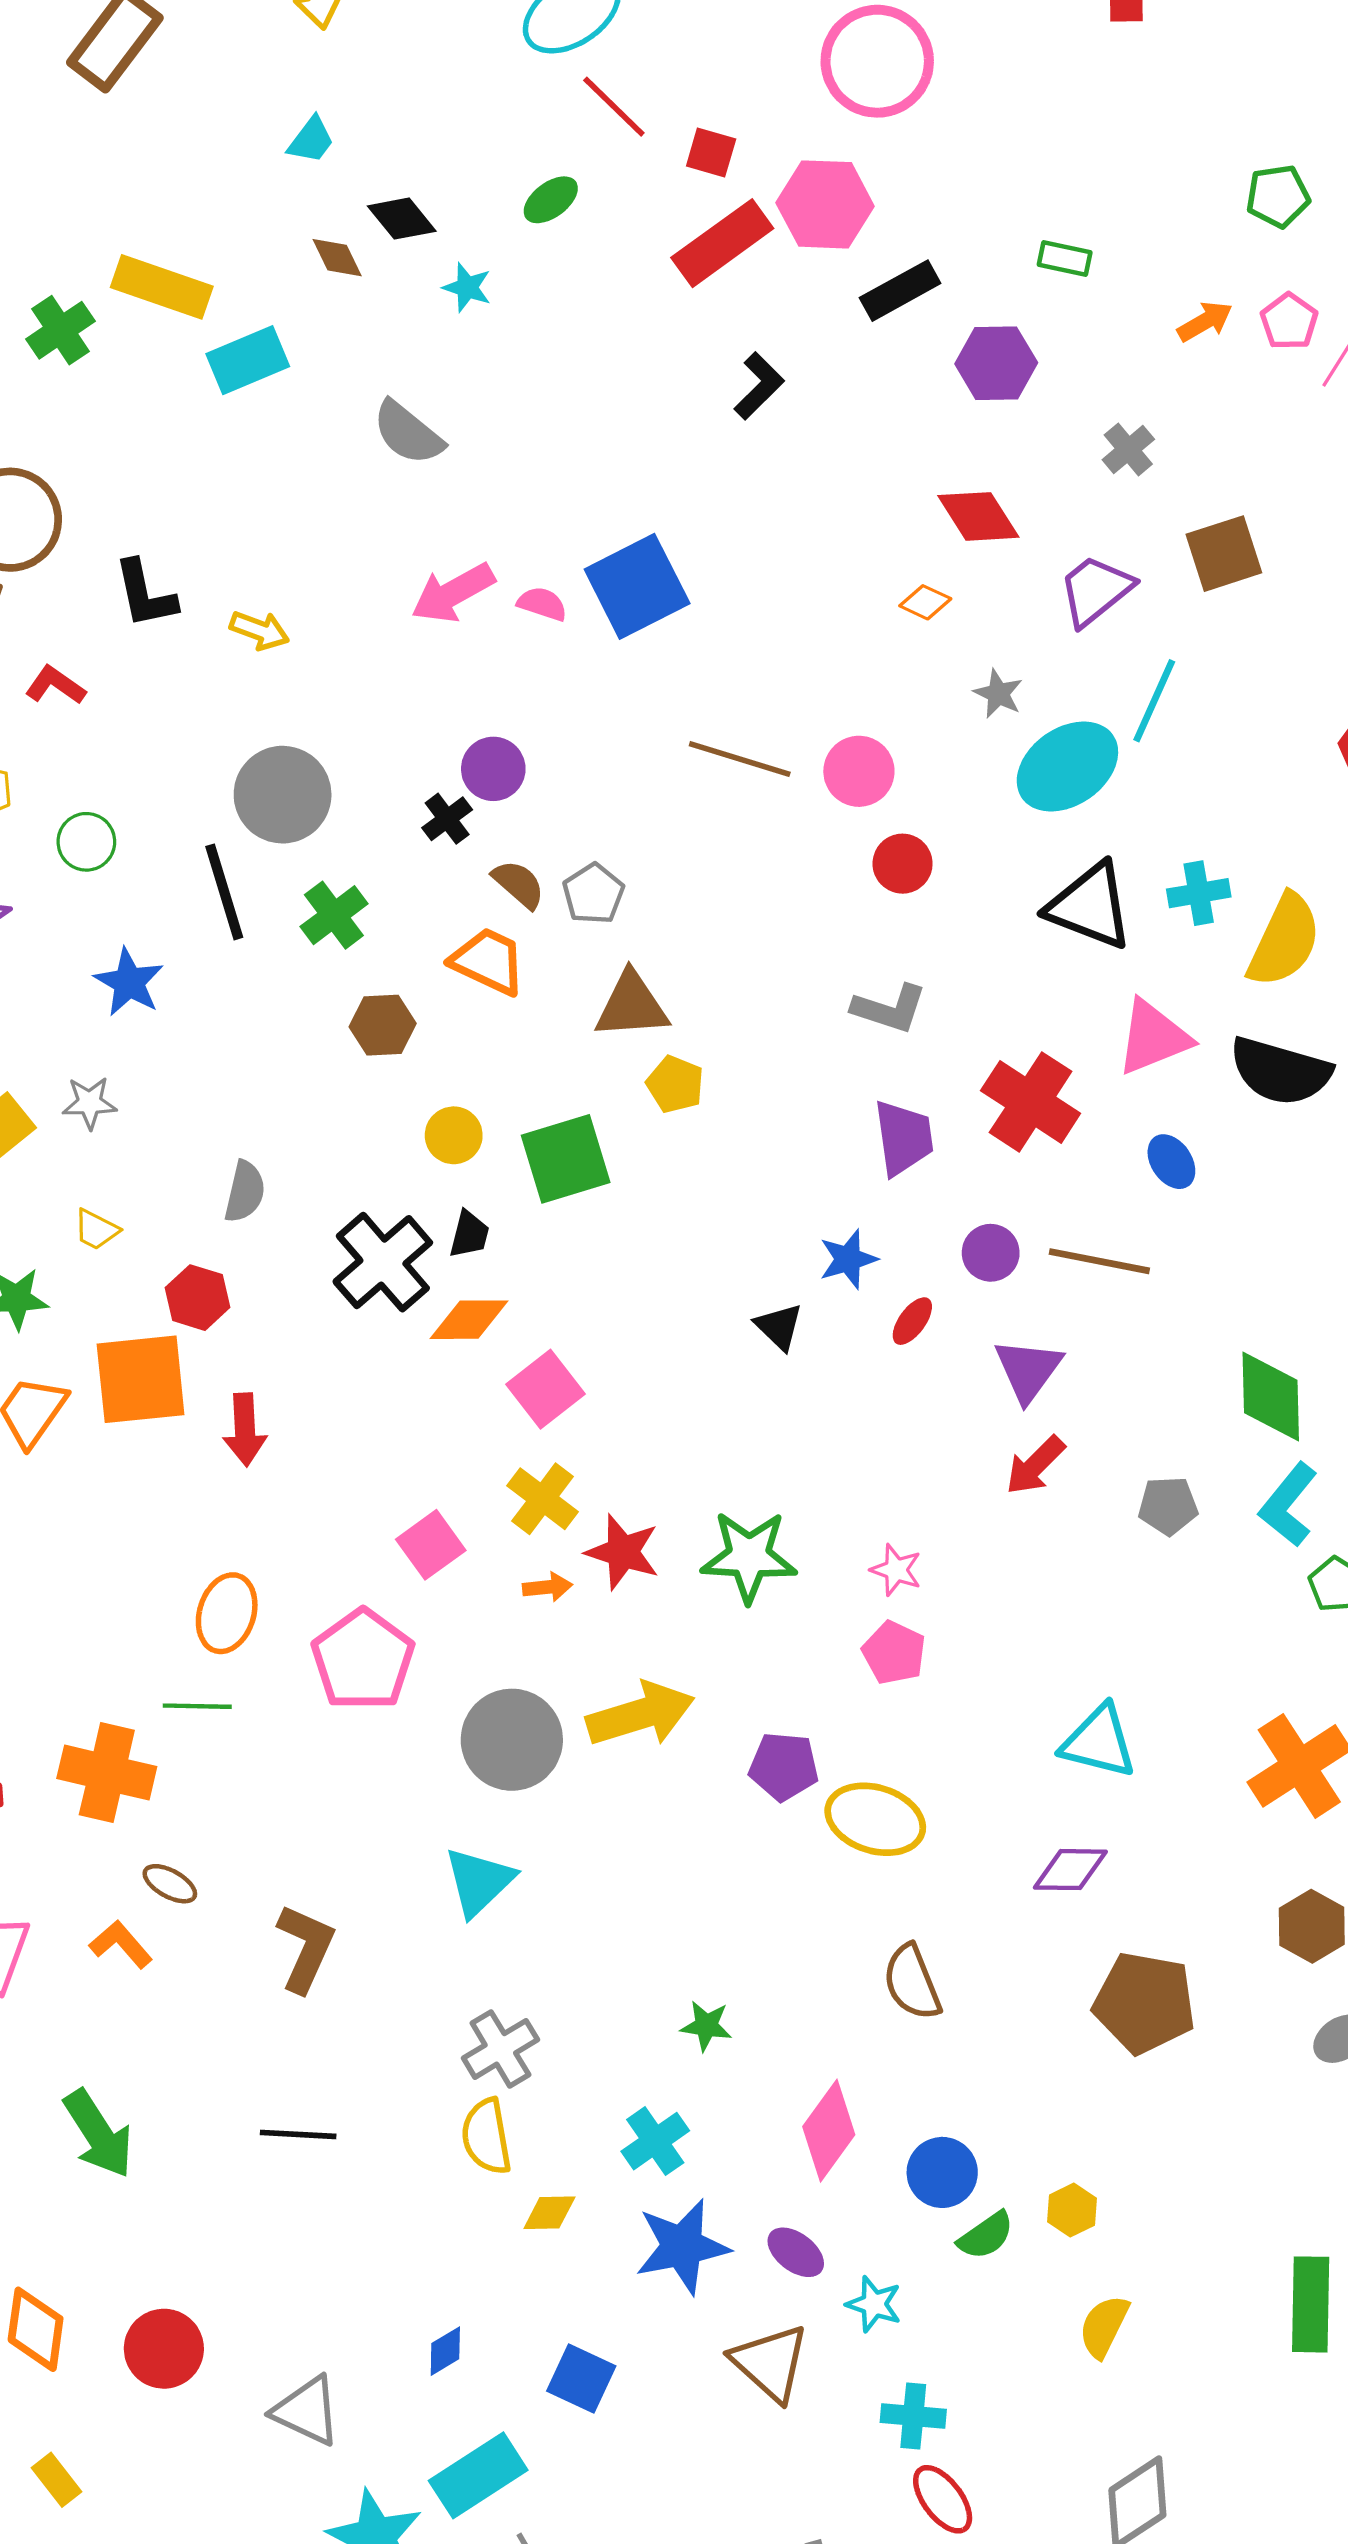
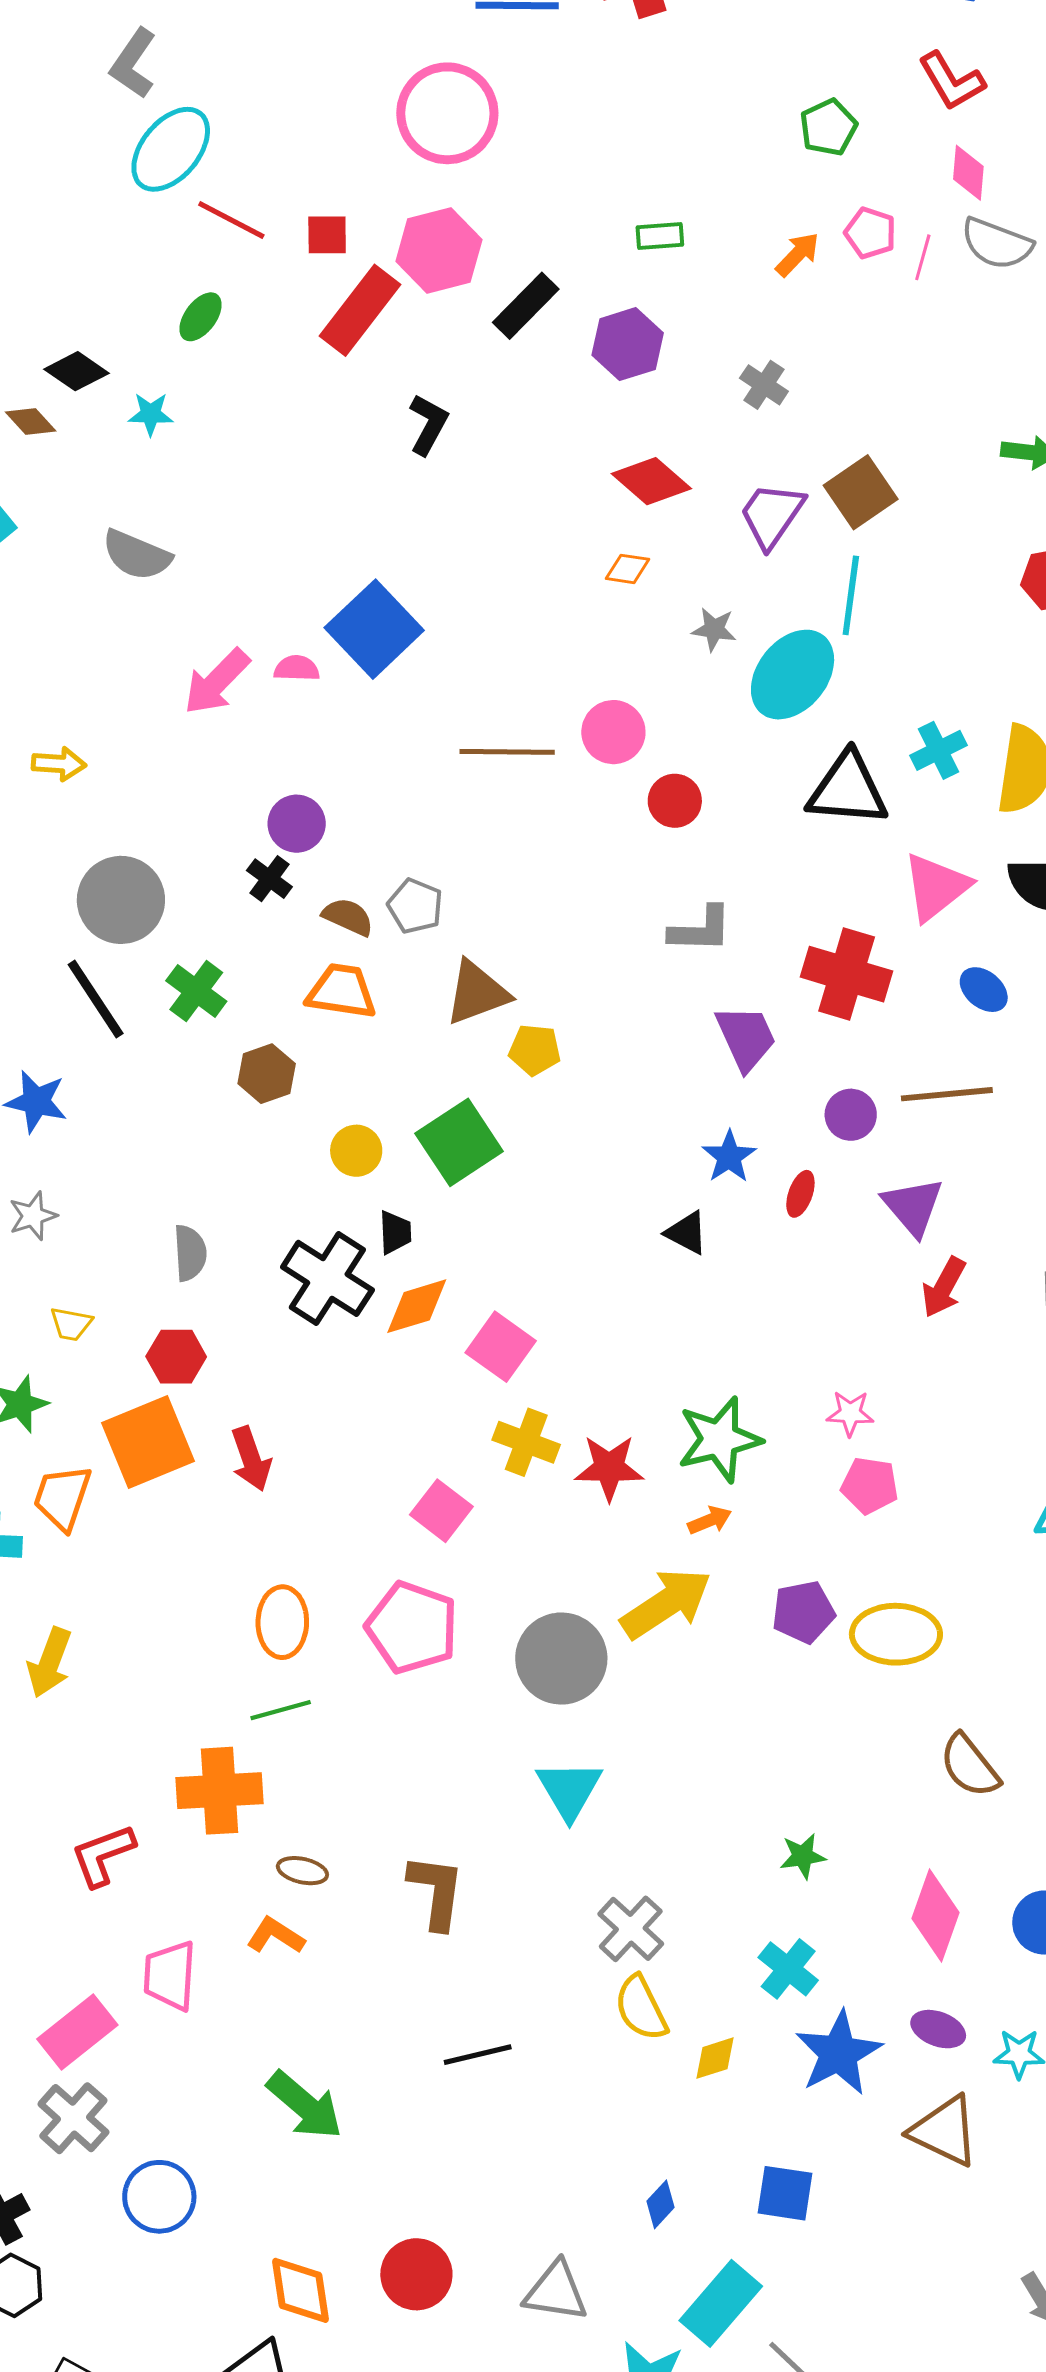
brown square: (1224, 554) -> (861, 492), moved
orange arrow: (547, 1587) -> (710, 1520), moved

